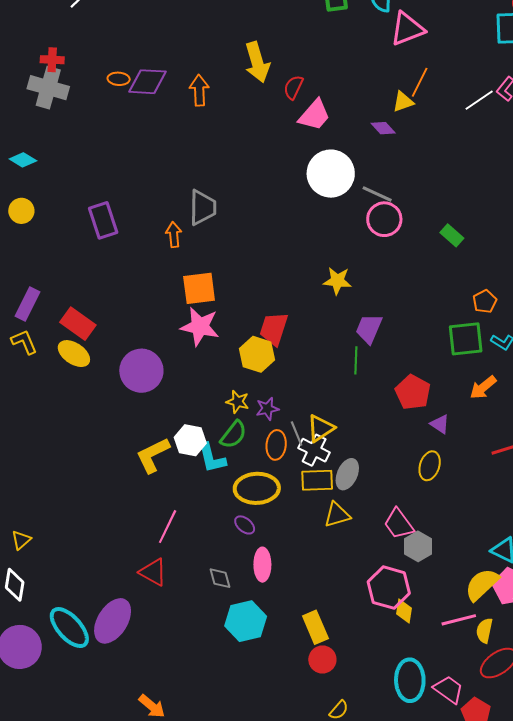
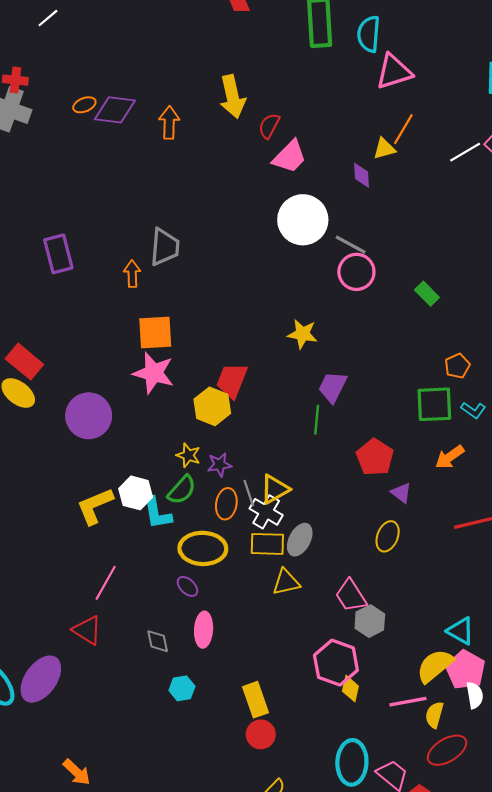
orange ellipse: (119, 79) -> (84, 105), turned -30
purple diamond: (383, 128) -> (362, 175), turned 35
cyan hexagon: (246, 621) -> (182, 688), size x0.6

